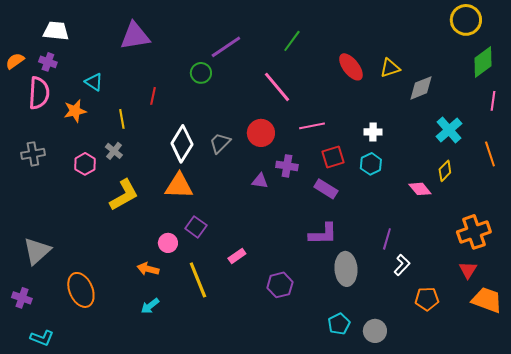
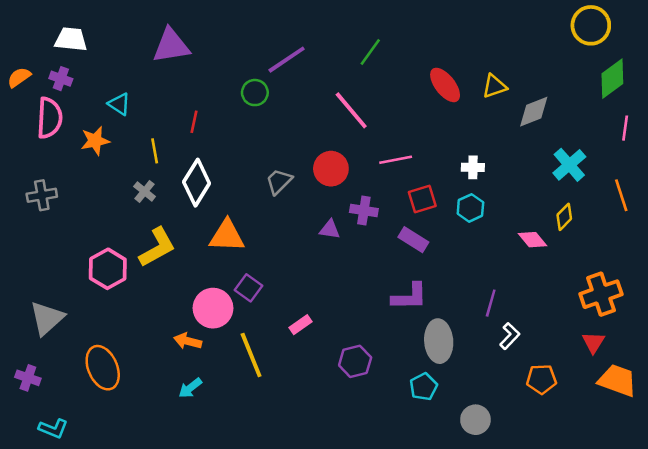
white diamond: (182, 144) -> (197, 183), moved
pink hexagon: (85, 164) -> (108, 269), moved, size x1.4
pink circle: (168, 243) -> (213, 308), size x1.6
cyan pentagon: (339, 324) -> (423, 387), moved

